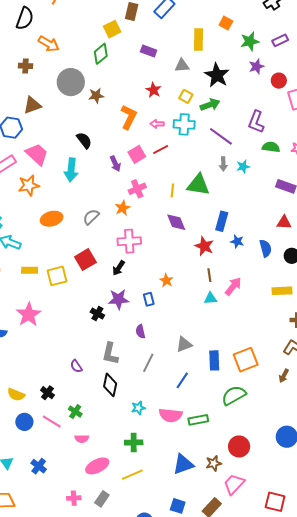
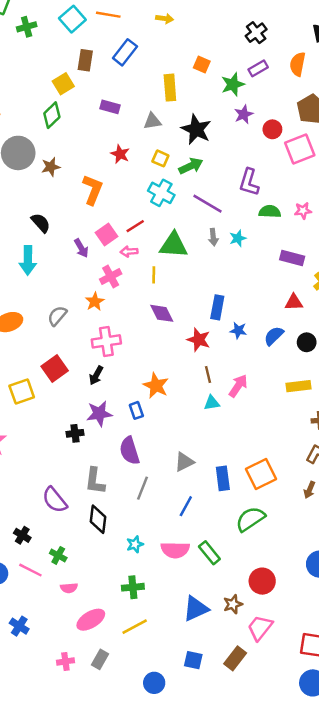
purple rectangle: (280, 40) -> (258, 68), moved
pink arrow: (157, 124) -> (129, 252), moved
cyan cross: (184, 124) -> (161, 193), turned 30
green triangle: (198, 185) -> (174, 245), moved
blue semicircle: (266, 248) -> (274, 336), turned -114
orange star: (166, 280) -> (156, 386), size x1.5
black cross: (97, 314) -> (75, 433), turned -32
purple semicircle: (140, 331) -> (129, 451), size x1.6
purple semicircle: (76, 366) -> (55, 500), size x1.6
green rectangle: (198, 420) -> (209, 553), turned 66

